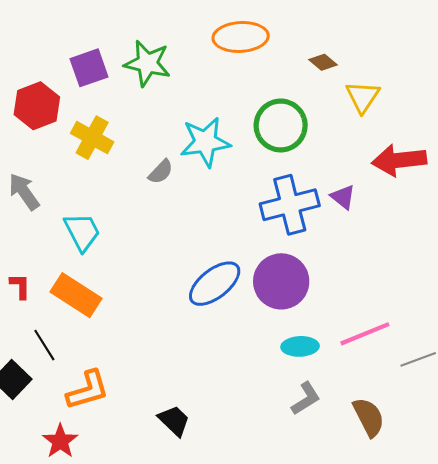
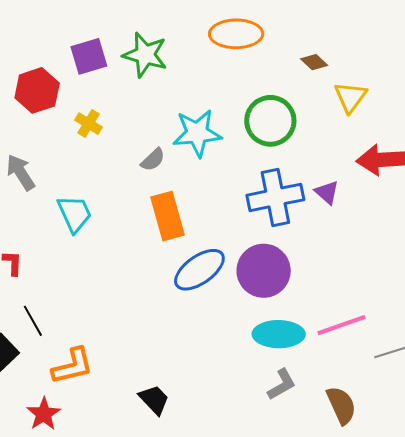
yellow cross: (92, 138) -> (89, 124), size x0.7
orange rectangle: (76, 295) -> (168, 216), moved, turned 39
cyan ellipse: (300, 346) -> (279, 334), size x1.4

